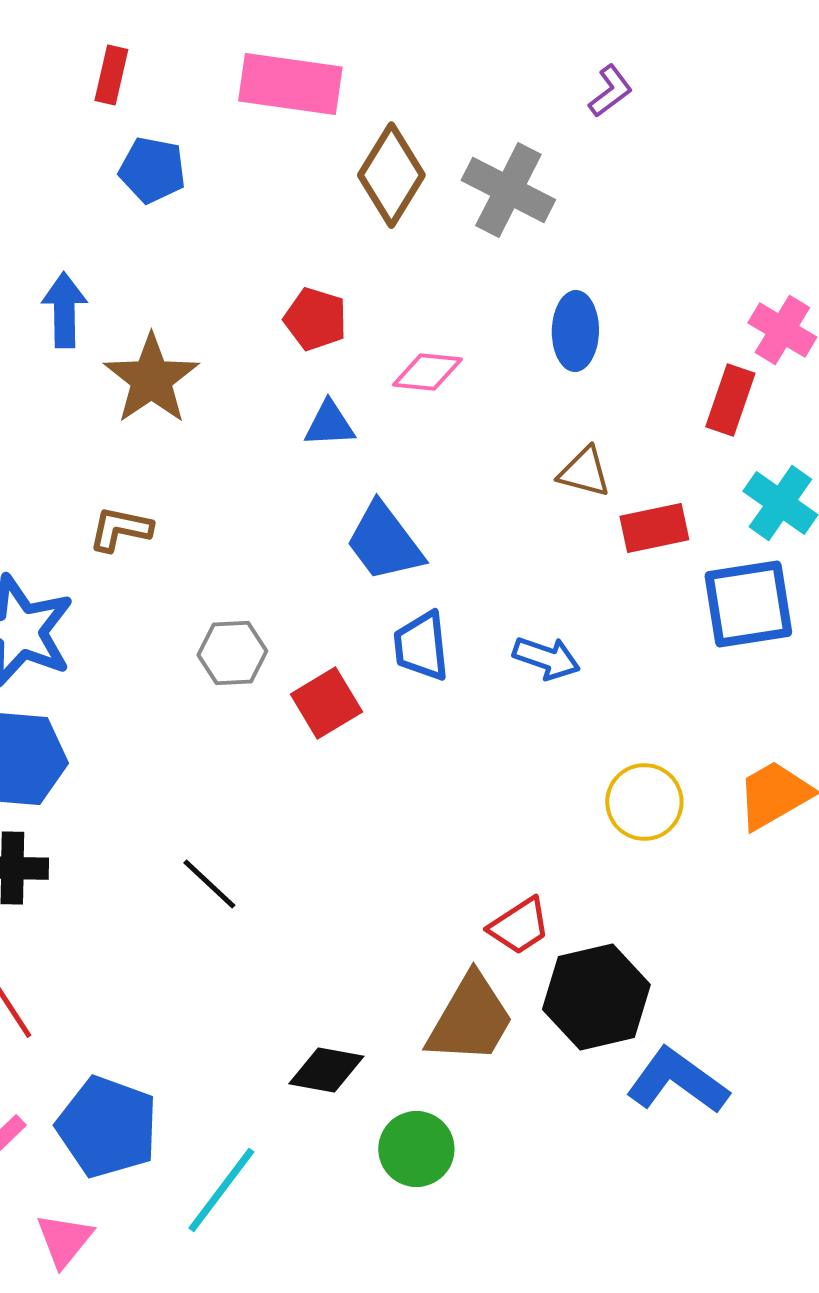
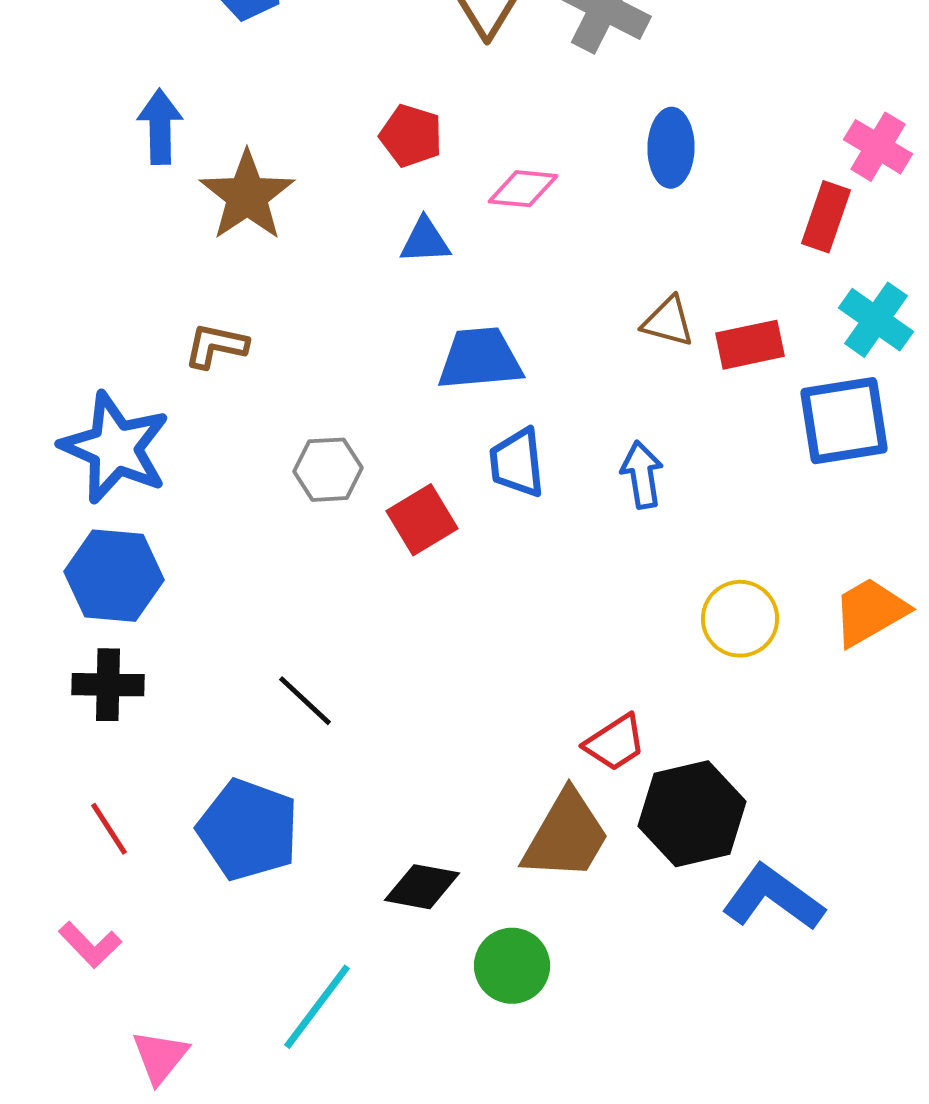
brown triangle: (584, 472) -> (668, 322), moved
blue trapezoid: (384, 542) -> (480, 359), turned 122
blue arrow: (546, 658) -> (642, 475), turned -118
blue pentagon: (107, 1127) -> (248, 830), moved

